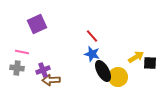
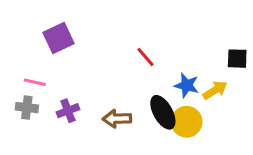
blue star: (92, 54) -> (187, 85), moved
black square: (150, 63) -> (237, 59), moved
brown arrow: (51, 80) -> (117, 119), moved

